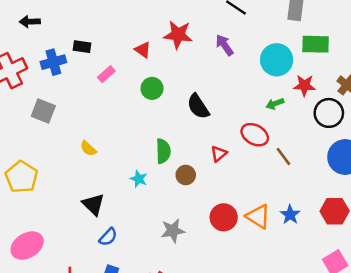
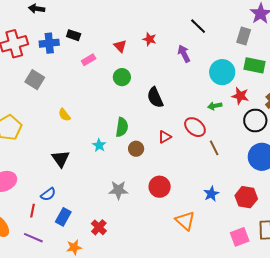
red star: (178, 35) -> (149, 39), size x0.6
orange triangle: (258, 216) -> (185, 221), moved
blue semicircle: (108, 237) -> (48, 194), moved

